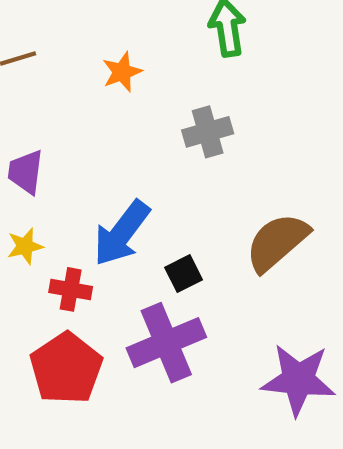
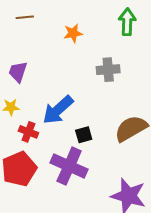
purple cross: (166, 343) -> (69, 166), turned 36

